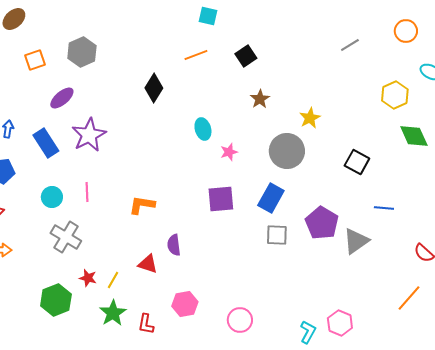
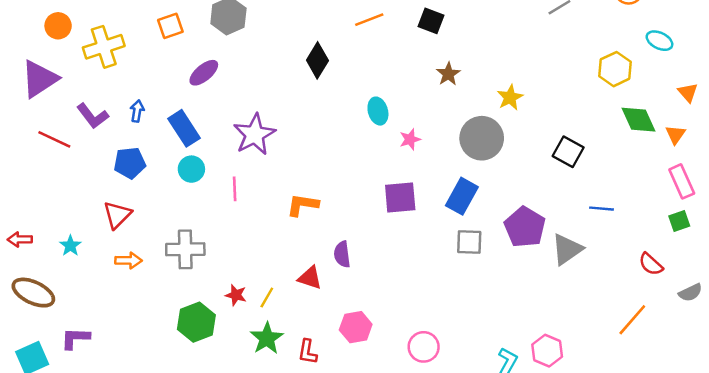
black square: (246, 56) -> (431, 21), turned -35
purple star: (89, 135) -> (254, 134), moved
cyan circle: (52, 197) -> (191, 169), moved
gray cross: (66, 237) -> (185, 249), moved, turned -32

